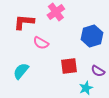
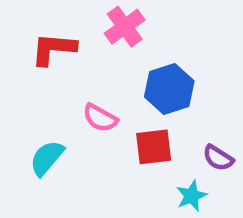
blue hexagon: (92, 36) -> (169, 89), moved
pink semicircle: (41, 43) -> (100, 118), moved

